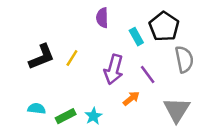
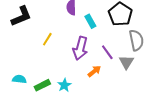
cyan rectangle: (136, 37) -> (90, 21), moved
black L-shape: (42, 57) -> (21, 16), moved
gray triangle: (177, 110) -> (126, 62), moved, size x0.7

